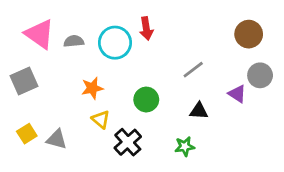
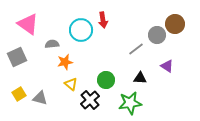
gray semicircle: (74, 41) -> (52, 44), moved
gray circle: (260, 75) -> (157, 35), moved
green circle: (146, 100) -> (106, 80), moved
green star: (185, 146) -> (130, 103), size x1.6

